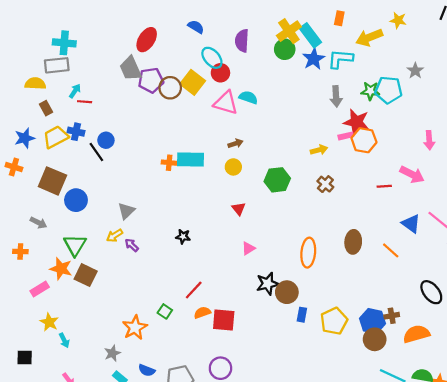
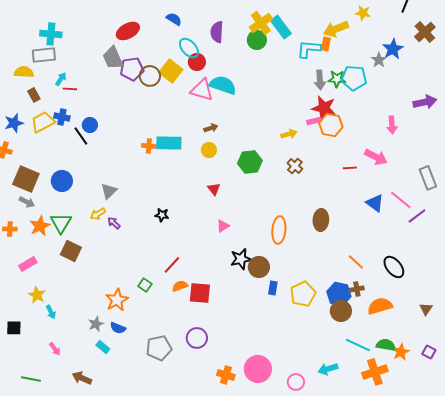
orange rectangle: (339, 18) -> (326, 44), moved
red ellipse: (147, 40) -> (128, 31), turned 30
blue star: (314, 59) -> (393, 49), moved
gray arrow: (336, 96) -> (320, 80), moved
cyan semicircle: (248, 97) -> (223, 85), size x1.5
brown square: (52, 181) -> (26, 179), moved
orange line: (391, 250) -> (356, 262), moved
orange star: (61, 269) -> (40, 226), moved, turned 30
blue semicircle: (147, 370) -> (118, 328), moved

